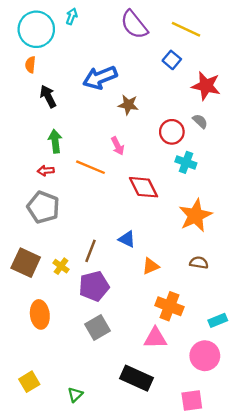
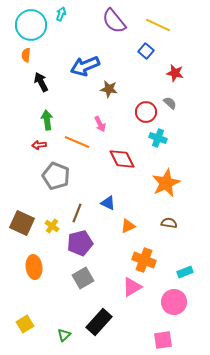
red star: (206, 86) -> (175, 73), size x0.7
gray pentagon: (43, 207) -> (56, 176), moved
pink triangle: (155, 338) -> (132, 287), turned -30
black rectangle: (136, 378) -> (99, 322), moved, turned -72

